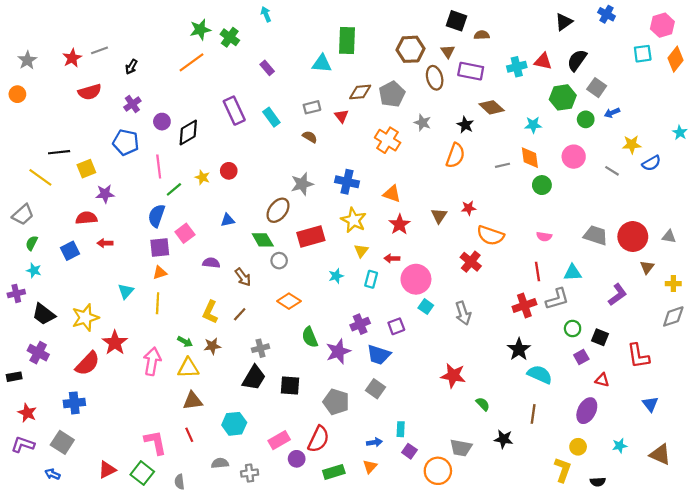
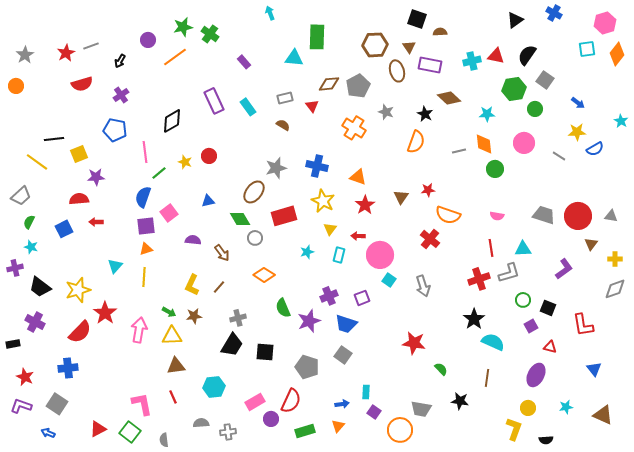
cyan arrow: (266, 14) -> (270, 13), moved
blue arrow: (612, 113) -> (578, 103), moved, turned -120
purple circle: (162, 122) -> (148, 40), moved

